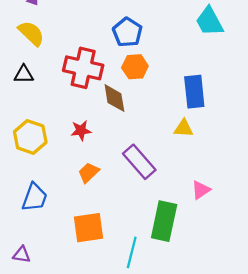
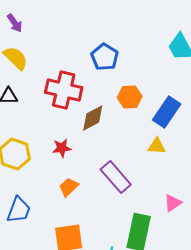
orange hexagon: (135, 67) -> (130, 97), moved
blue rectangle: (194, 92) -> (167, 112), turned 40
brown diamond: (114, 98) -> (93, 118), turned 72

